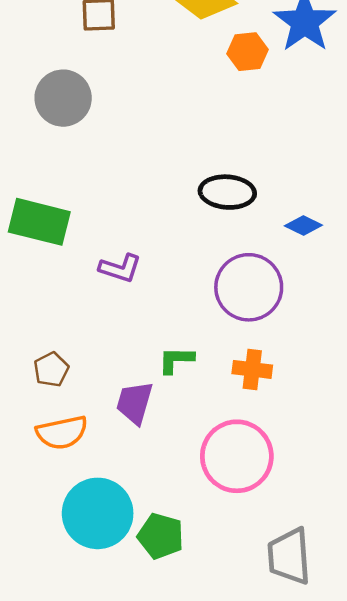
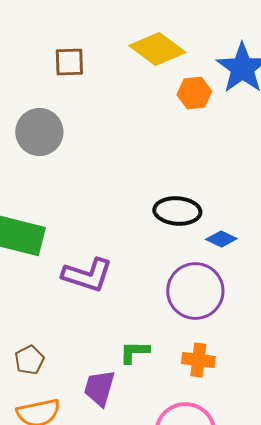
blue diamond: (303, 225) -> (221, 239), moved
purple L-shape: (120, 268) -> (87, 275), size x1.4

